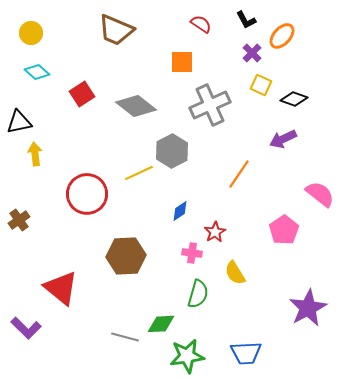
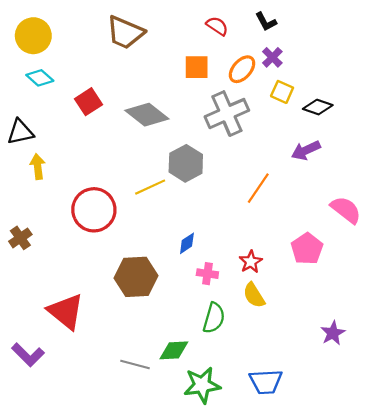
yellow circle: (31, 33) -> (33, 36), size x1.4
orange ellipse: (282, 36) -> (242, 69), moved
blue diamond: (180, 211) -> (187, 243), moved
red star: (215, 232) -> (251, 262), moved
purple star: (308, 308) -> (333, 333), size x0.6

